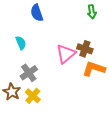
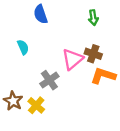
green arrow: (92, 12) -> (93, 18), moved
gray cross: (29, 73) -> (49, 80), moved

